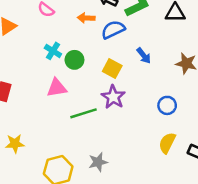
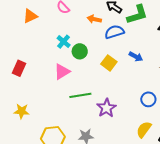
blue arrow: (144, 56) -> (136, 57), turned -32
pink triangle: (57, 88) -> (62, 72), turned -30
purple star: (113, 97) -> (107, 108), moved

